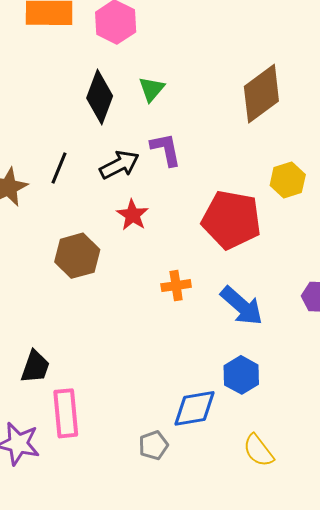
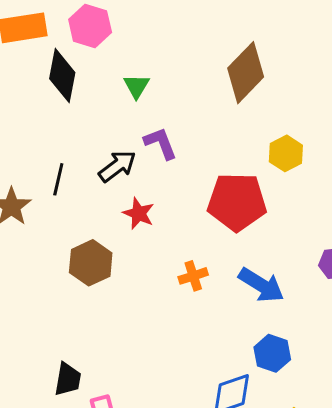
black diamond: (100, 97) -> (62, 76), moved

